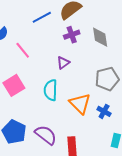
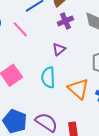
pink line: (23, 50) -> (20, 29), moved

